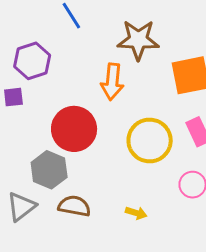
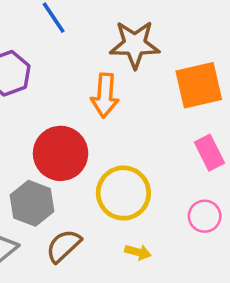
yellow circle: (150, 140) -> (123, 193), moved
brown semicircle: (74, 206) -> (64, 246), turned -52

